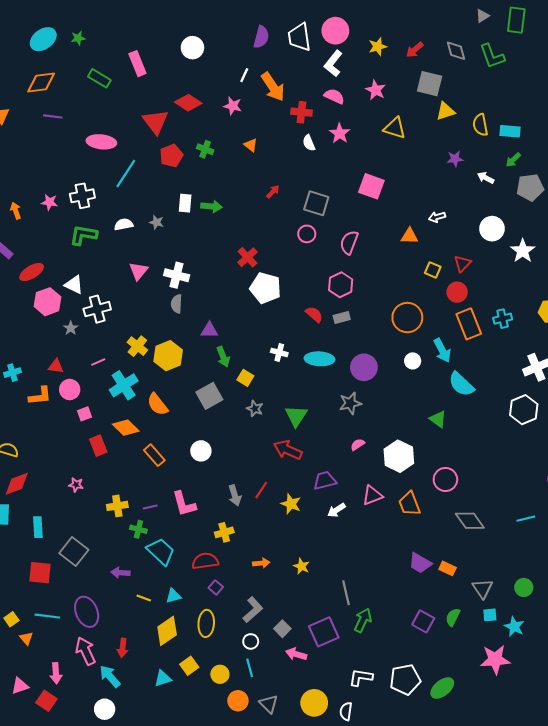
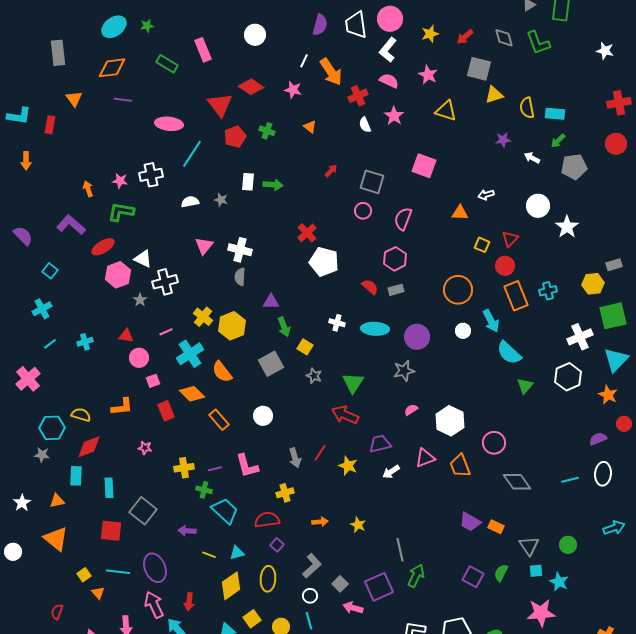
red cross: (301, 112) -> (358, 96), turned -30
green L-shape: (83, 235) -> (121, 212), moved
orange L-shape: (40, 396) -> (122, 407), moved
green triangle: (438, 419) -> (525, 386), moved, turned 36

